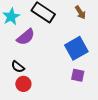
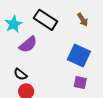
blue square: (76, 48) -> (79, 56), turned -35

